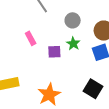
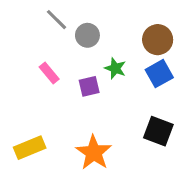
gray circle: (73, 20) -> (87, 35), moved

